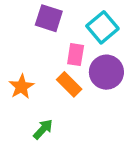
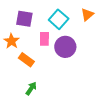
orange rectangle: (69, 84) -> (26, 60), moved
orange star: (21, 87) -> (11, 41), moved

